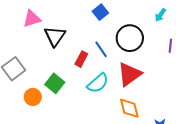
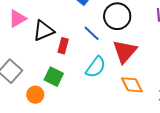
black triangle: (55, 36) -> (44, 31), turned 45
red rectangle: (81, 59) -> (63, 46), moved

